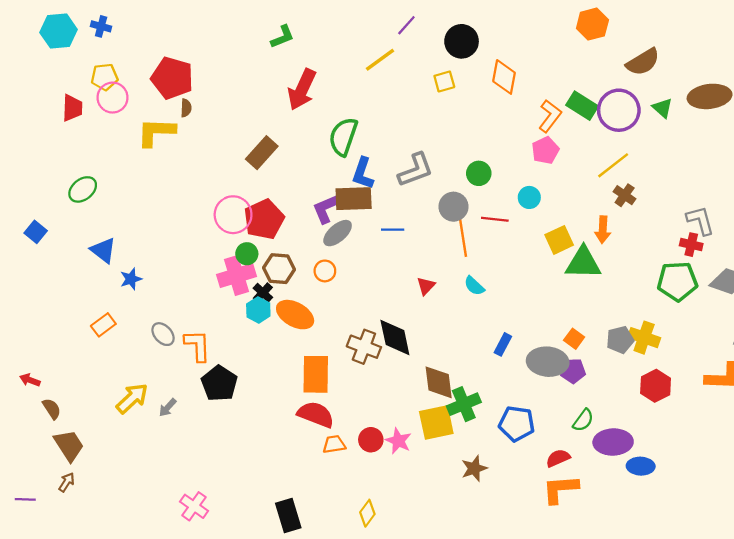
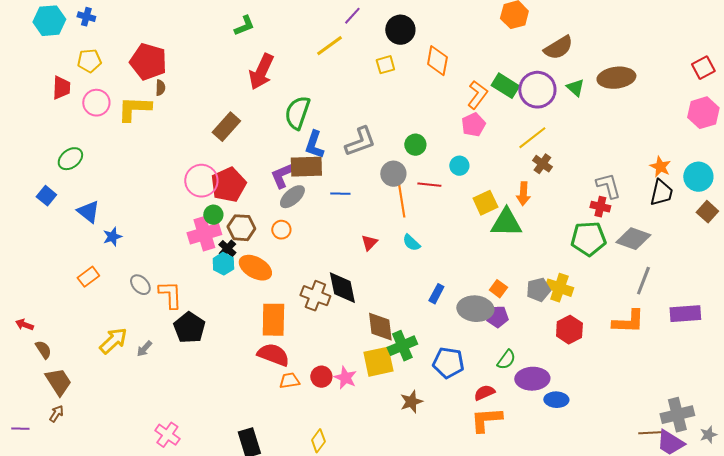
pink circle: (113, 98) -> (96, 103), moved
blue square: (36, 232) -> (46, 196), moved

